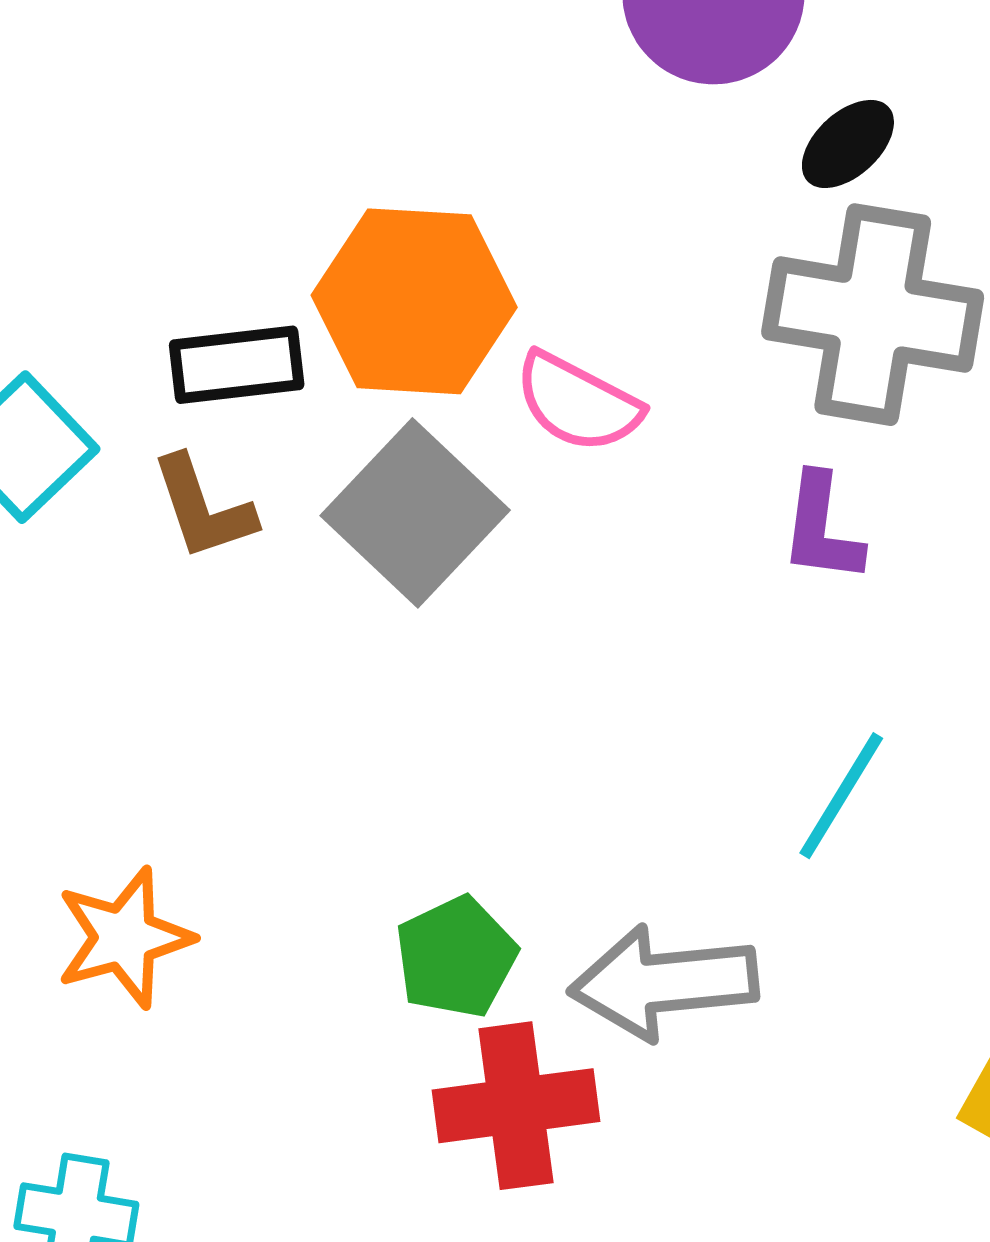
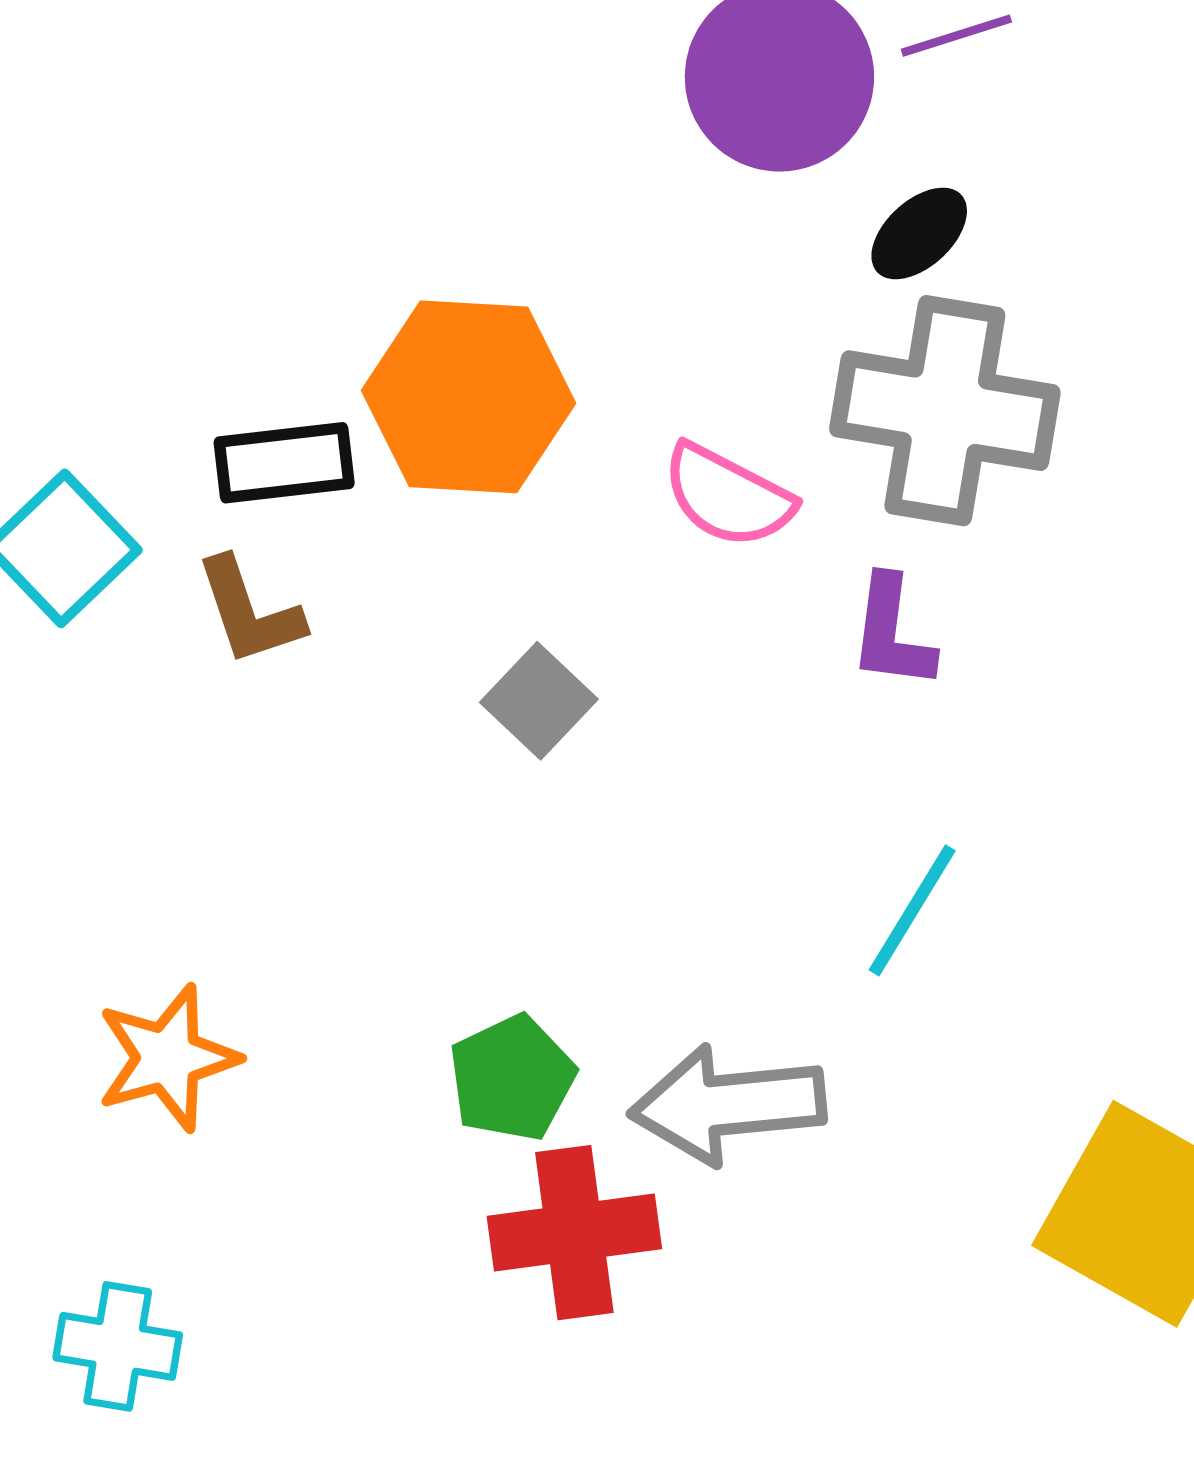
pink semicircle: (578, 402) -> (728, 496), moved
gray square: (415, 513) -> (539, 701), moved, size x0.6

